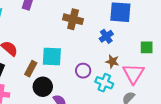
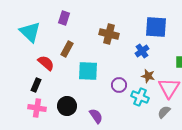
brown rectangle: (31, 69) -> (67, 49), moved
black circle: (43, 87) -> (67, 106), moved

